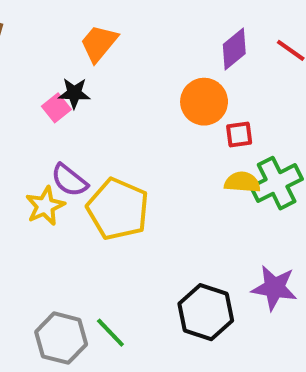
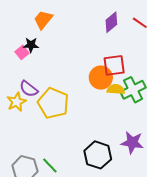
orange circle: (204, 102) -> (101, 78), moved
red square: (239, 134) -> (114, 65), size x1.6

